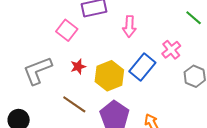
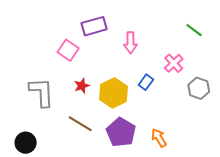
blue rectangle: (142, 67) -> (146, 82), size x0.6
gray L-shape: (38, 71) -> (41, 92), turned 112

